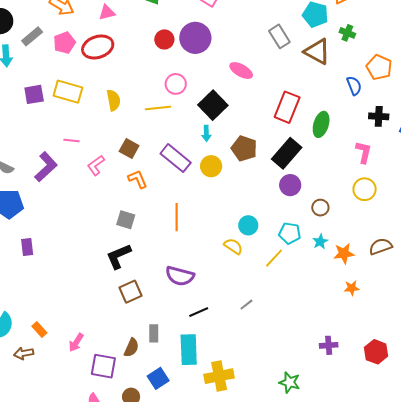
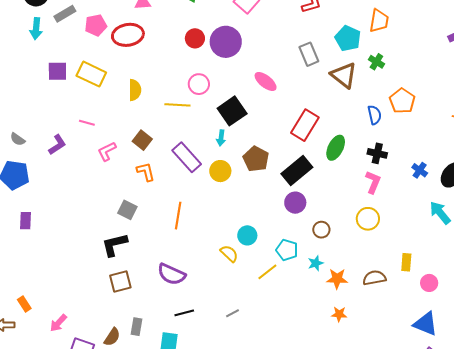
black cross: (379, 116) -> (377, 153), moved
purple L-shape: (46, 167) -> (57, 145), size x0.7

